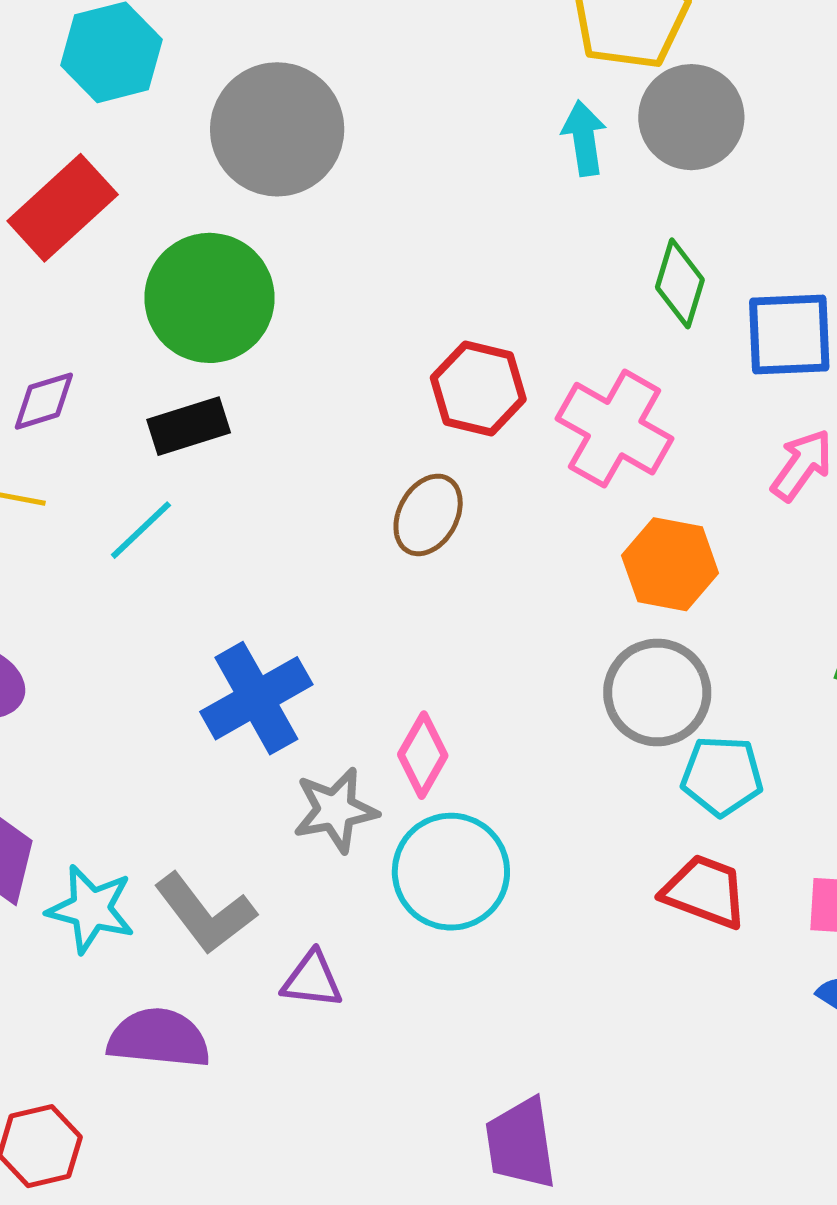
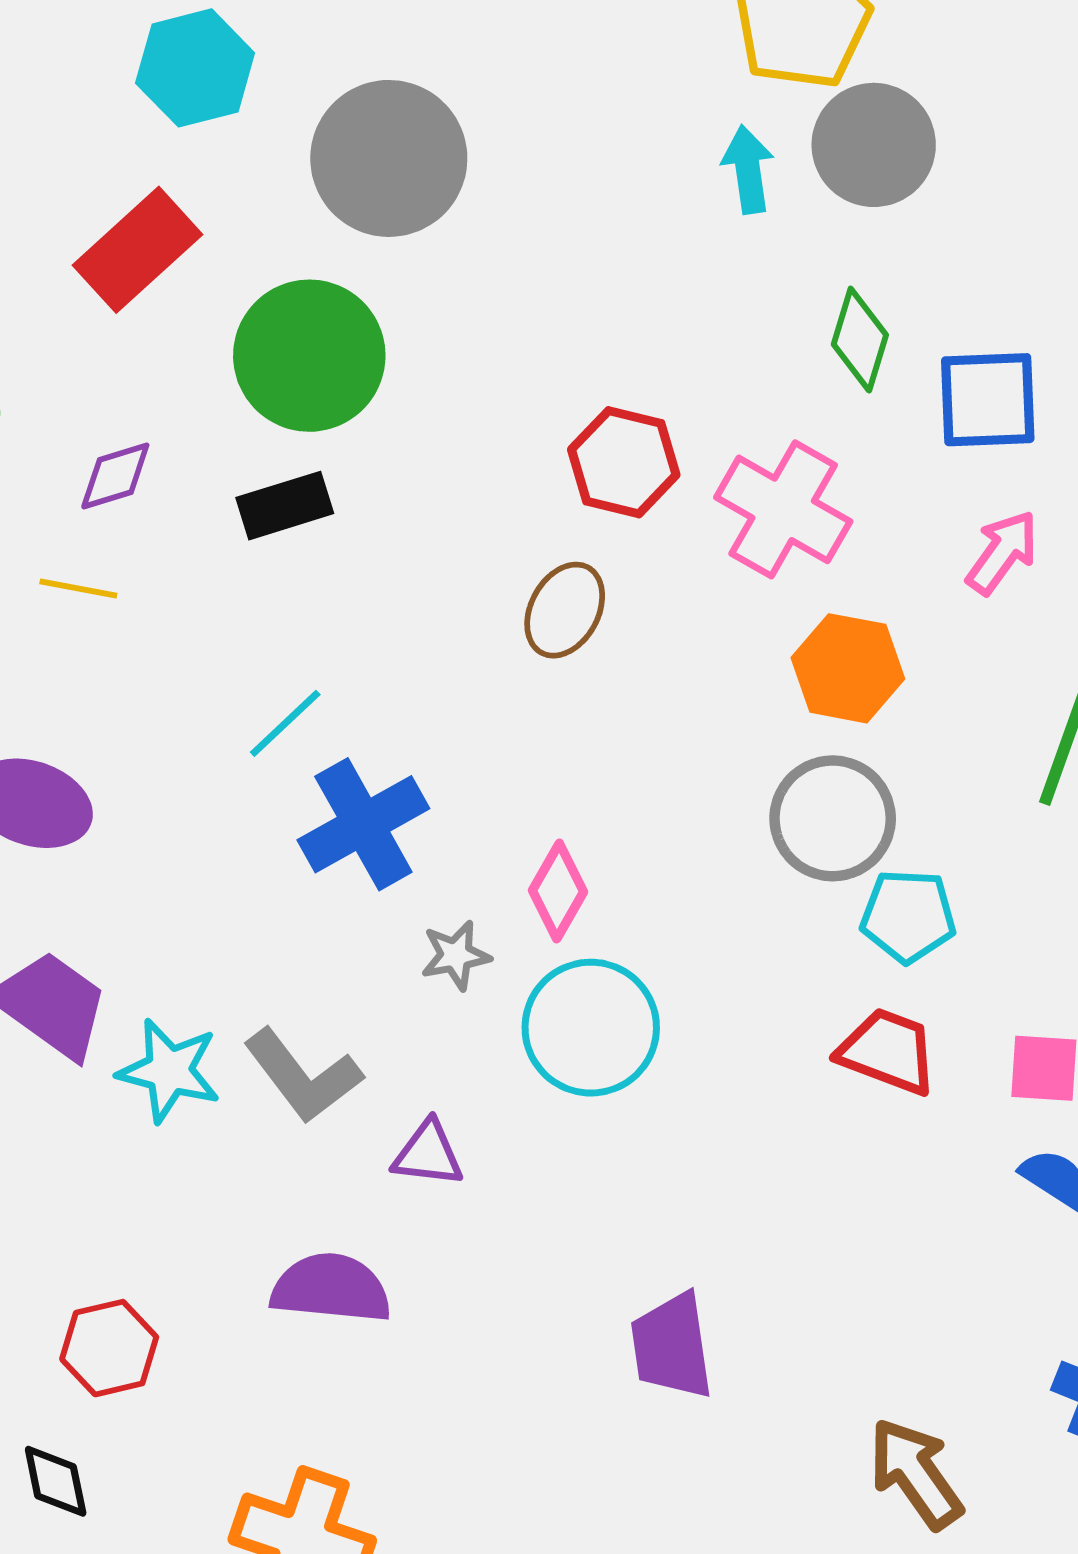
cyan line: (141, 530) -> (285, 723), moved
gray star: (335, 810) -> (456, 955), size x0.7
purple semicircle: (159, 1038) -> (331, 1288), moved

